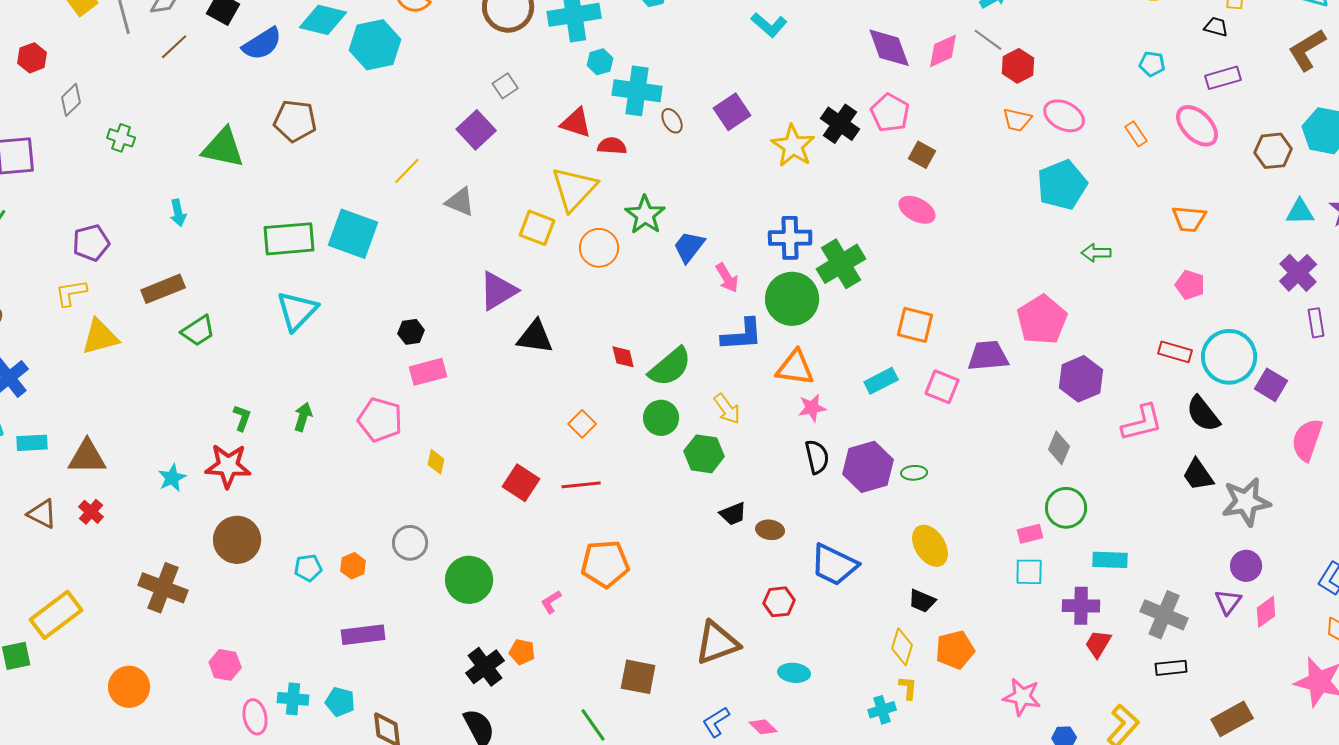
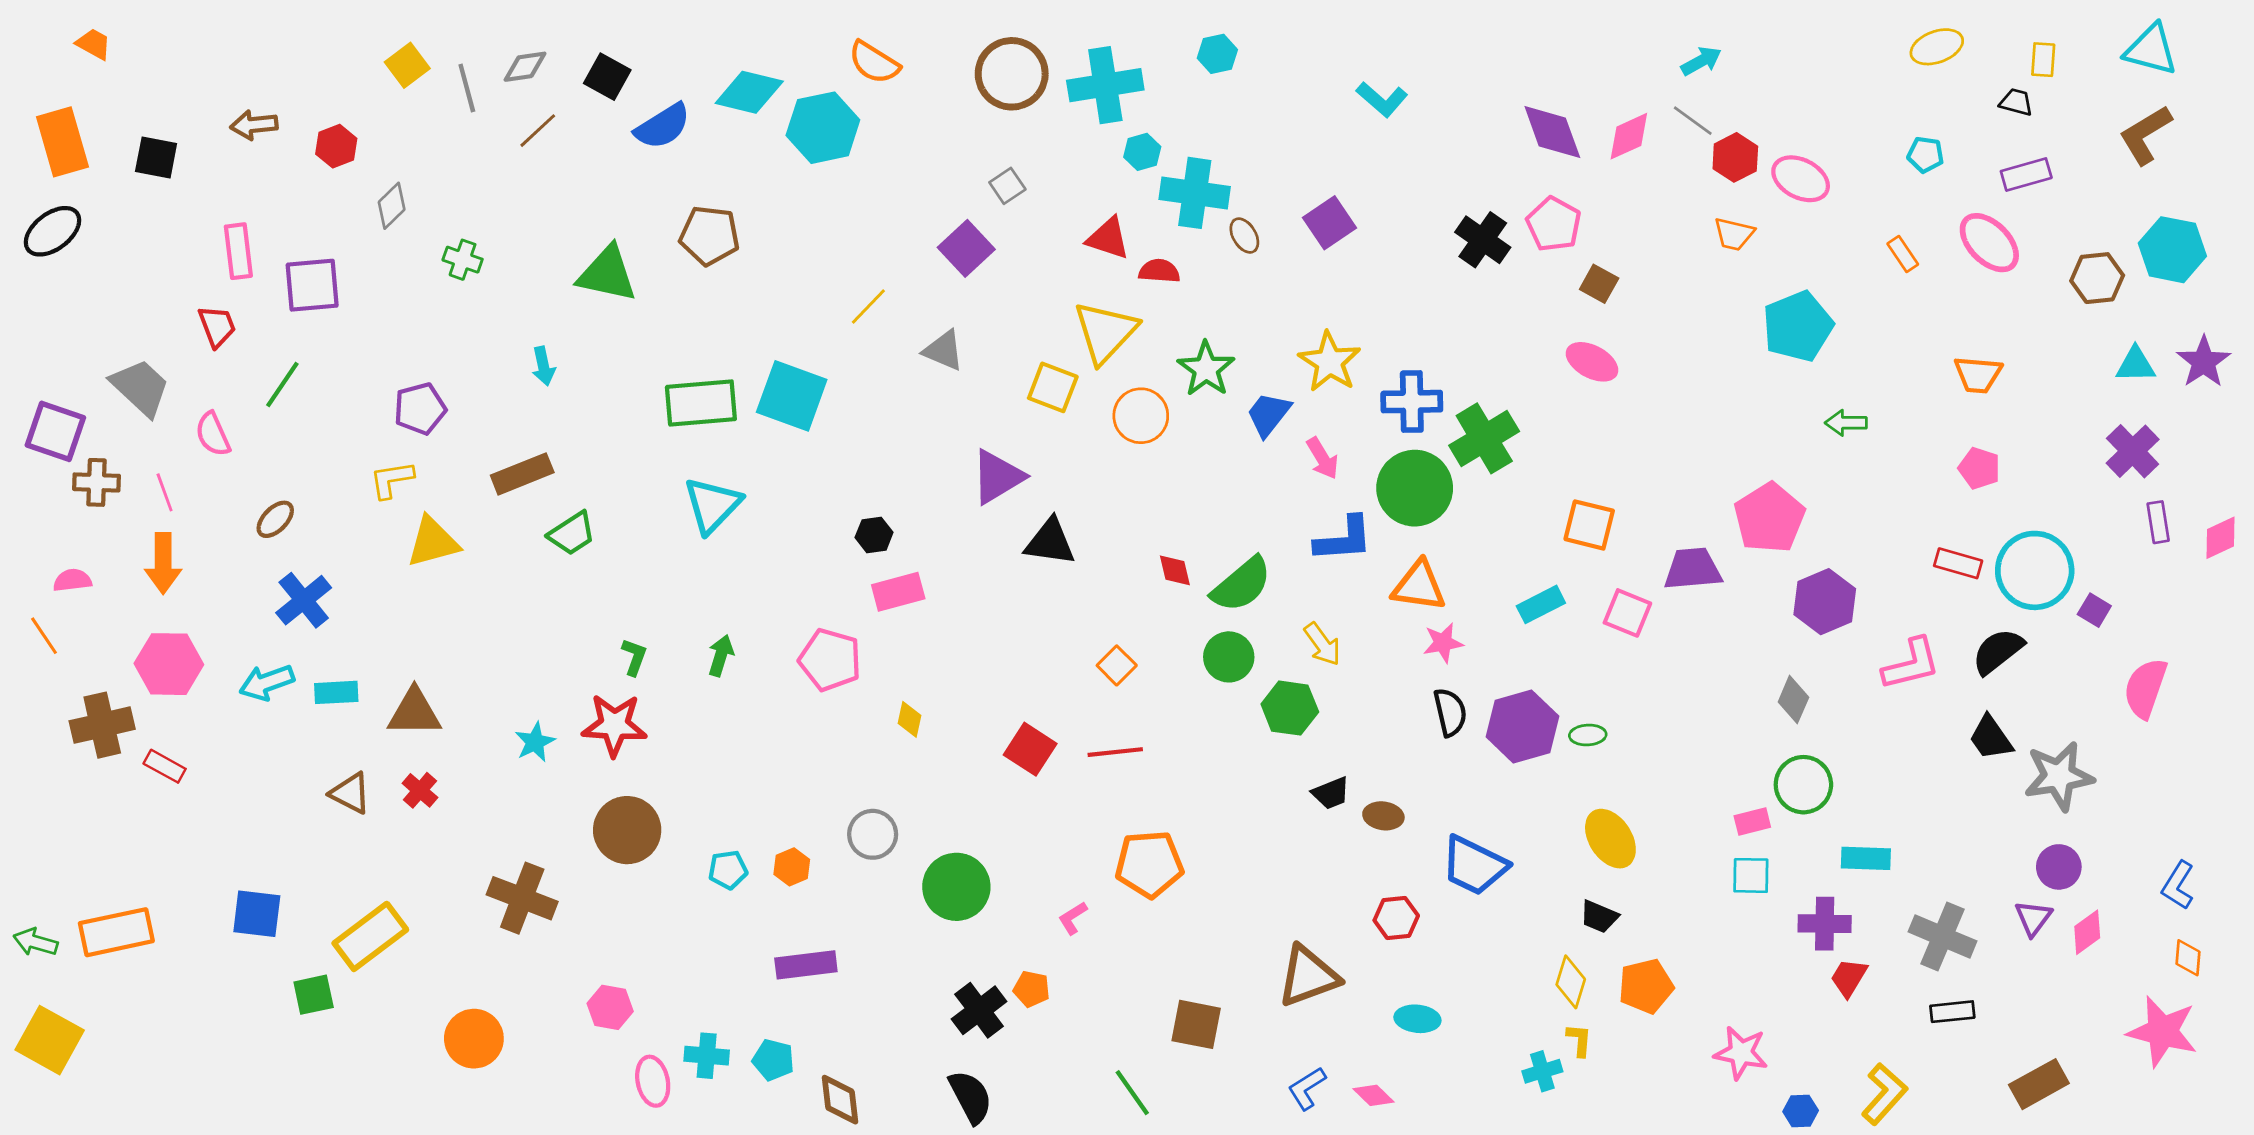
pink ellipse: (1064, 116) -> (1801, 179), moved
yellow star: (793, 146) -> (1330, 362), moved
purple square: (1271, 385) -> (2094, 610), size x0.7
black semicircle: (1203, 414) -> (1998, 651), turned 90

